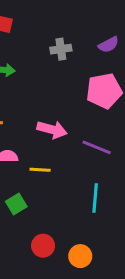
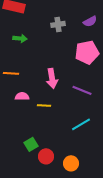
pink arrow: (52, 130) -> (52, 78), turned 66
cyan line: (95, 198) -> (81, 124), turned 54
green square: (16, 204) -> (31, 144), moved

